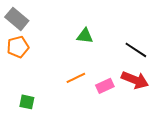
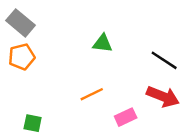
pink rectangle: (105, 86) -> (126, 117), moved

